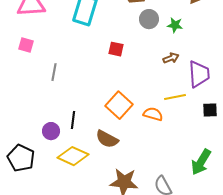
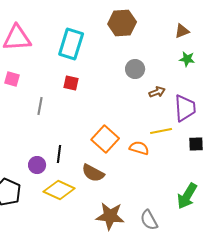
gray circle: (149, 19) -> (135, 69), moved
green star: (175, 25) -> (187, 59), moved
red square: (116, 49) -> (71, 83), moved

